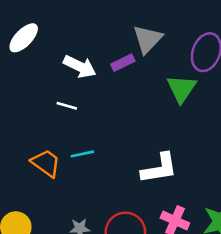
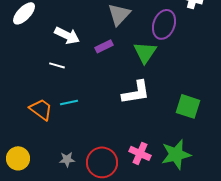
purple rectangle: (123, 63) -> (104, 46), moved
white L-shape: (159, 168) -> (136, 92), moved

